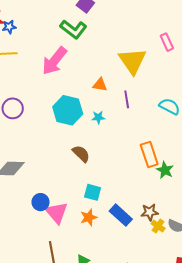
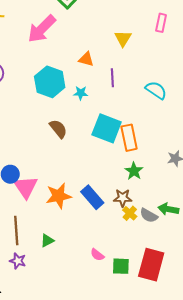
pink rectangle: (167, 42) -> (161, 23), turned 30
yellow triangle: (132, 61) -> (123, 38), size x0.6
green star: (165, 170) -> (134, 171), moved
cyan square: (93, 192) -> (107, 128), moved, size x1.6
orange star: (89, 217) -> (59, 196), size x1.4

